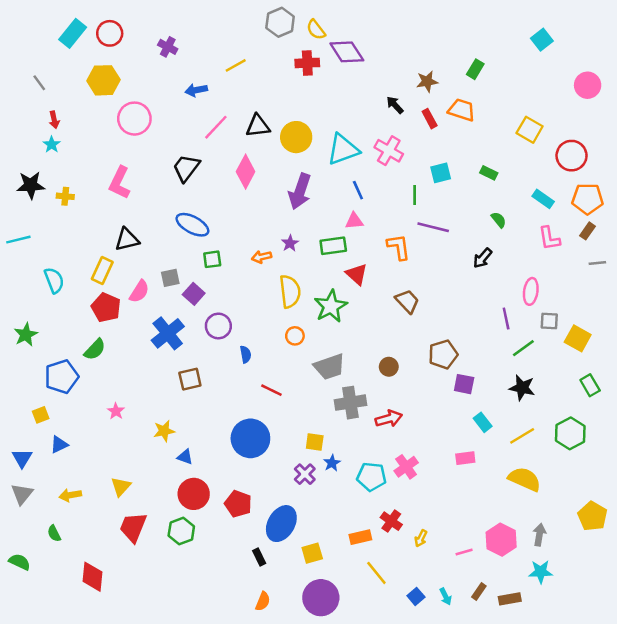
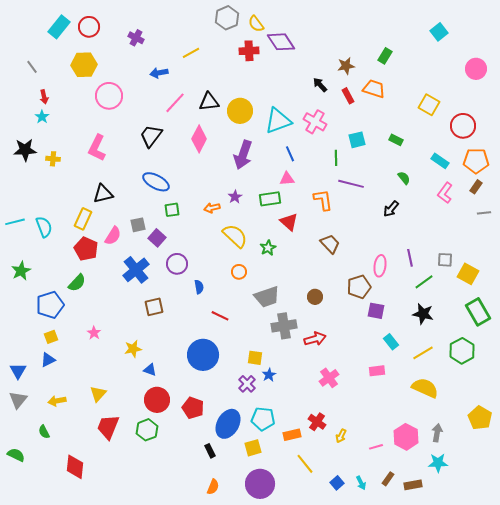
pink L-shape: (549, 238) -> (445, 193), turned 45
cyan line: (18, 240) -> (15, 222), moved
yellow semicircle: (290, 291) -> (235, 236), turned -40
pink ellipse: (531, 291) -> (380, 266), moved
green star: (331, 306) -> (268, 248), size x0.6
green rectangle: (590, 385) -> (478, 312), size x1.5
yellow square: (41, 415) -> (51, 337), moved
cyan pentagon: (371, 477) -> (263, 419), moved

